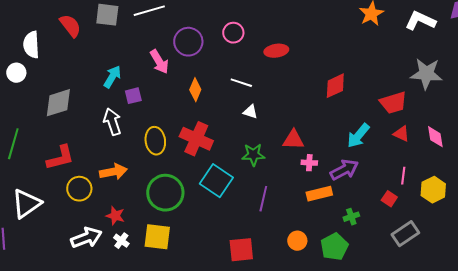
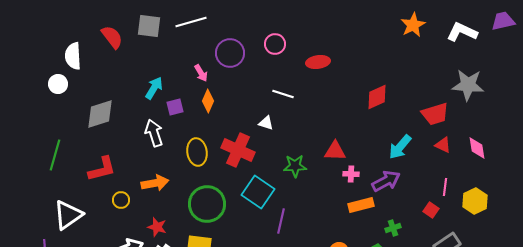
pink arrow: (159, 62) -> (201, 73), size x0.7
orange diamond: (195, 90) -> (208, 101), moved
white triangle: (250, 112) -> (266, 123), moved
yellow circle: (79, 189) -> (121, 200), size x0.7
purple line: (263, 199) -> (281, 221), moved

